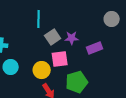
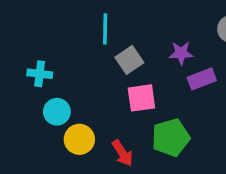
purple star: (72, 38) -> (181, 53), moved
yellow circle: (42, 70) -> (79, 139), moved

